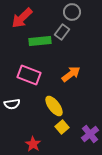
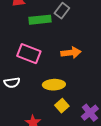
orange arrow: (71, 74) -> (71, 53), turned 30
yellow ellipse: (54, 106) -> (54, 85), turned -55

